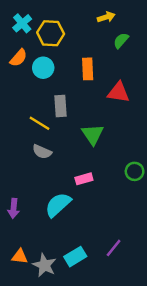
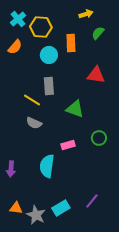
cyan circle: (43, 68) -> (49, 55), moved
orange rectangle: (88, 69) -> (71, 43), moved
green triangle: (93, 134) -> (75, 109), turned -36
green circle: (135, 171) -> (99, 138), moved
cyan semicircle: (58, 205) -> (47, 166), turned -40

